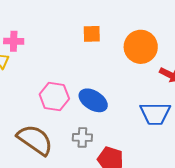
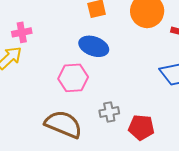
blue ellipse: (93, 100) -> (94, 46), moved

